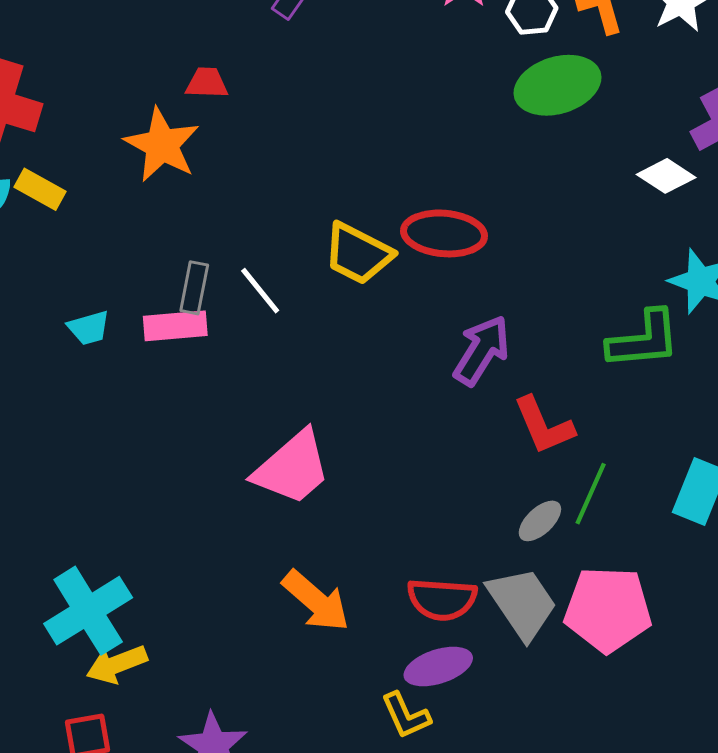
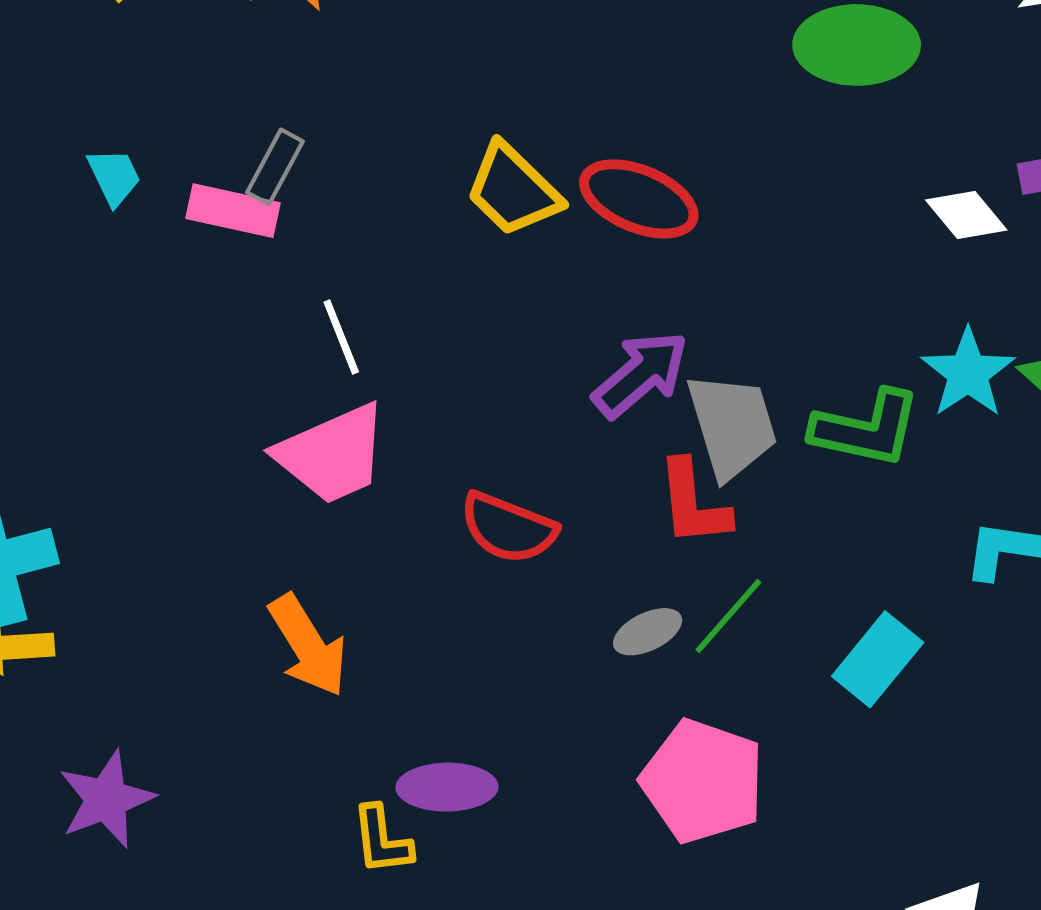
white line: (260, 291) -> (341, 337), moved
cyan trapezoid: (89, 328) -> (114, 177), turned -117
red semicircle: (442, 599) -> (508, 528), moved
gray trapezoid: (522, 603) -> (732, 426), moved

